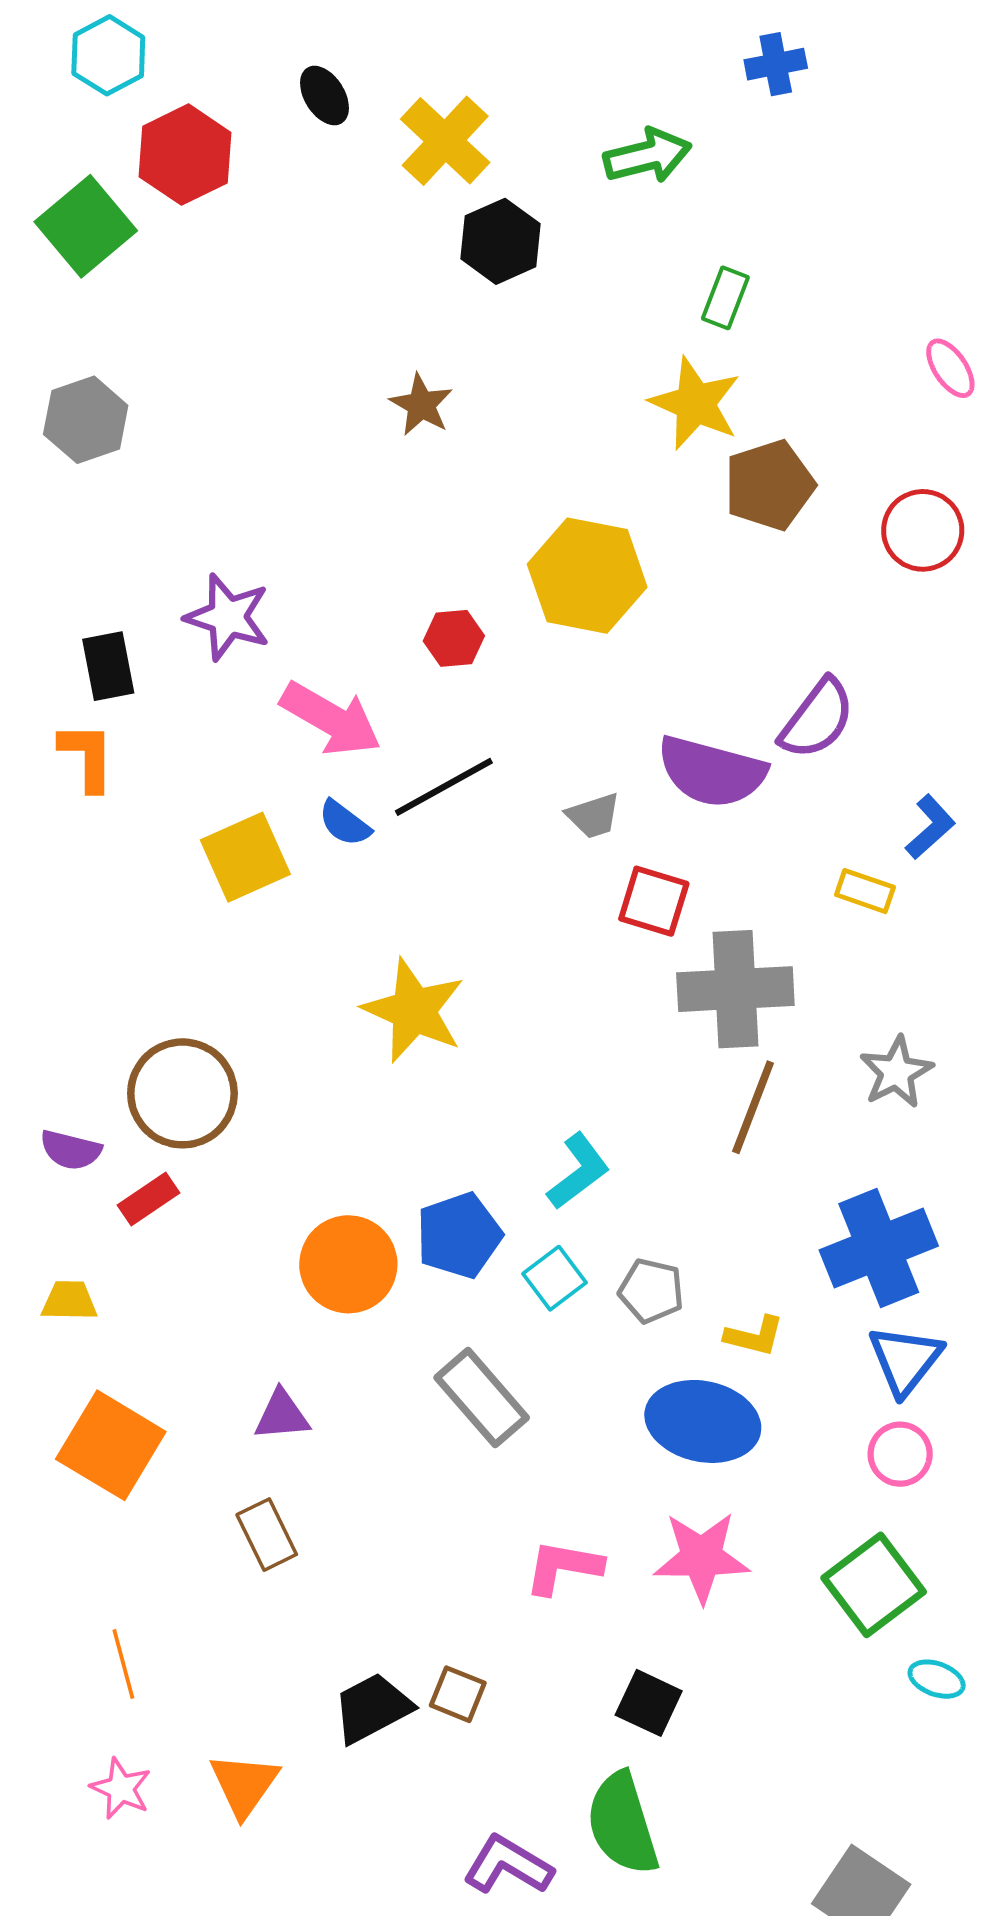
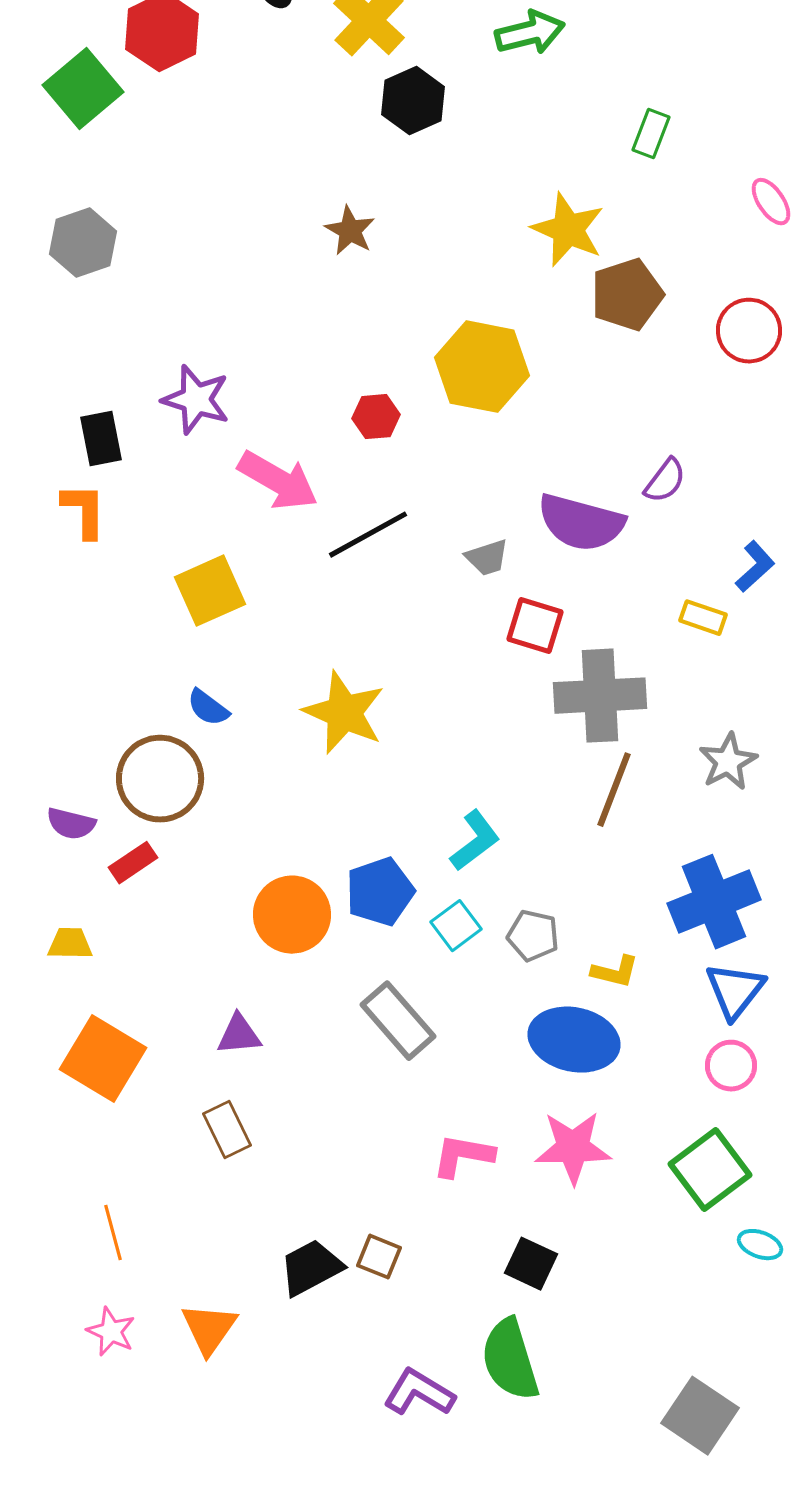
green rectangle: (725, 298) -> (651, 134), moved
purple semicircle: (817, 719) -> (665, 481), size x0.7
blue semicircle: (345, 823) -> (208, 708), moved

